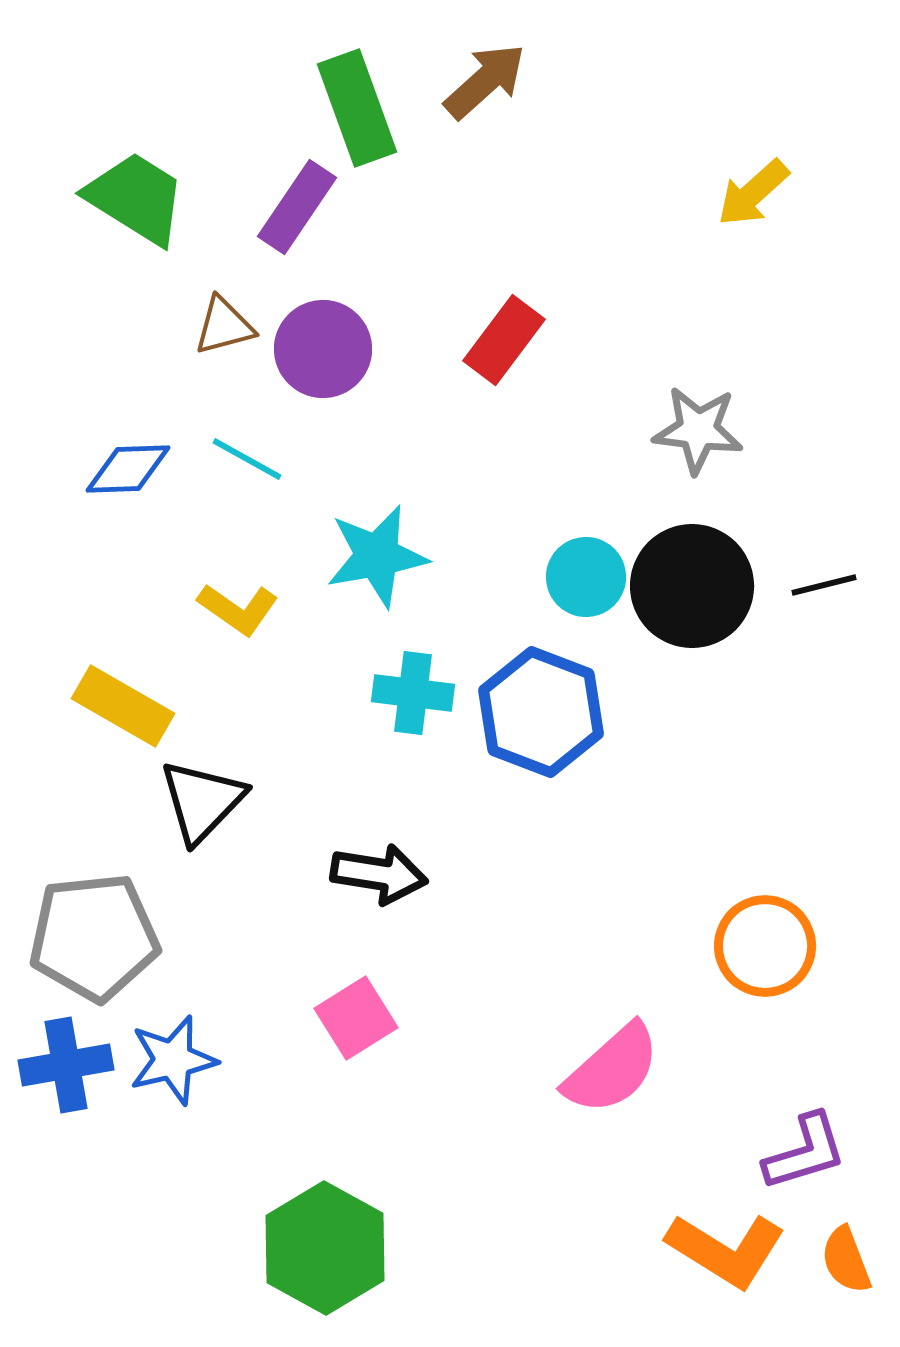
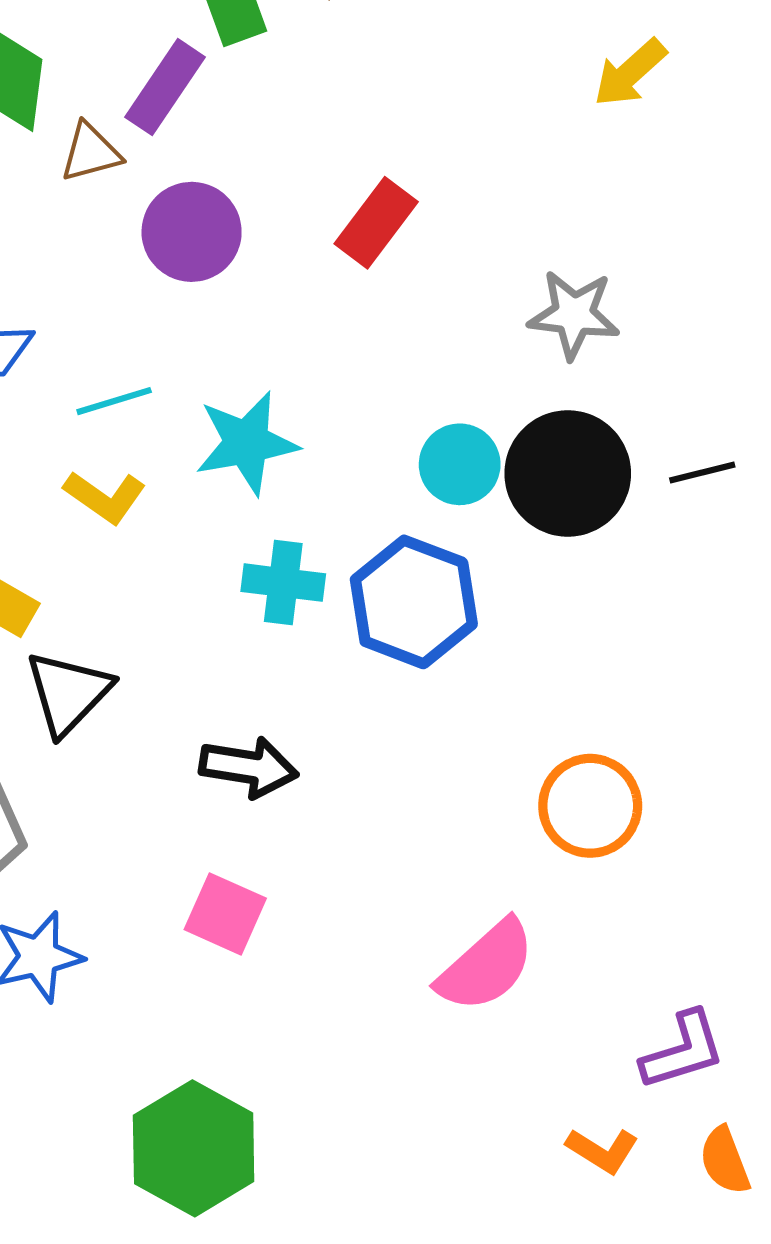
brown triangle: (224, 326) -> (91, 152), moved
cyan line: (247, 459) -> (114, 401), moved, turned -46
orange circle: (765, 946) -> (590, 806), moved
pink square: (356, 1018) -> (225, 914), turned -34
orange L-shape: (726, 1250) -> (602, 1150), size x0.6

